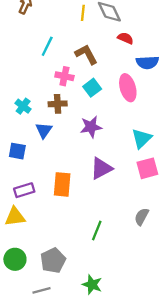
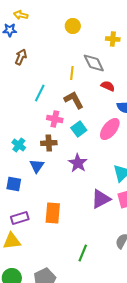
yellow line: (83, 13) -> (72, 73), moved
pink ellipse: (128, 88) -> (110, 129), turned 55
purple star: (91, 127) -> (78, 163), turned -30
purple triangle: (101, 168) -> (101, 199), moved

